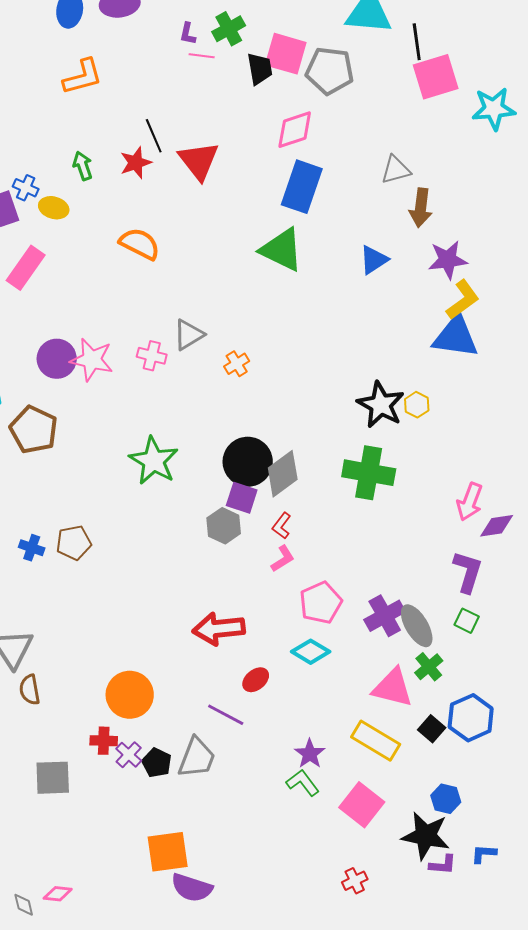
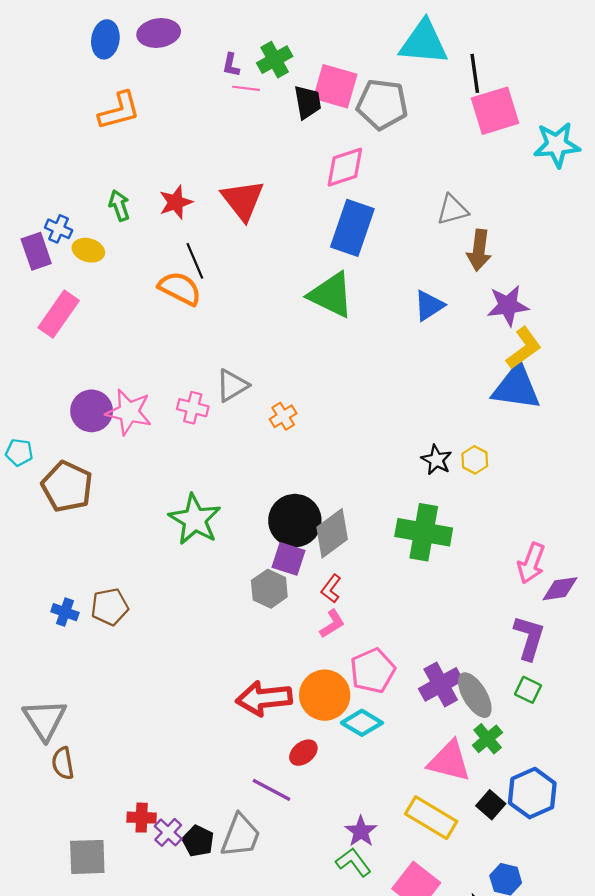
black line: (154, 136) -> (195, 261), moved
black star: (381, 405) -> (436, 460), size x0.6
orange circle: (130, 695) -> (325, 695), moved

